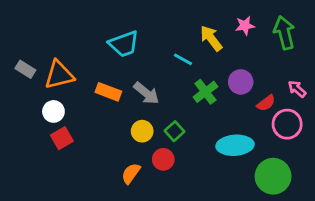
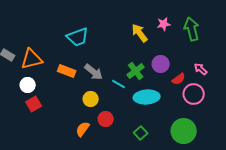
cyan line: (183, 59) -> (119, 84), moved
green square: (175, 131) -> (141, 133), moved
cyan ellipse: (235, 145) -> (147, 97), moved

